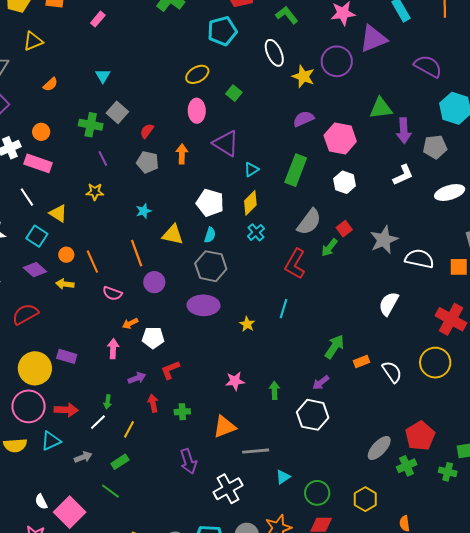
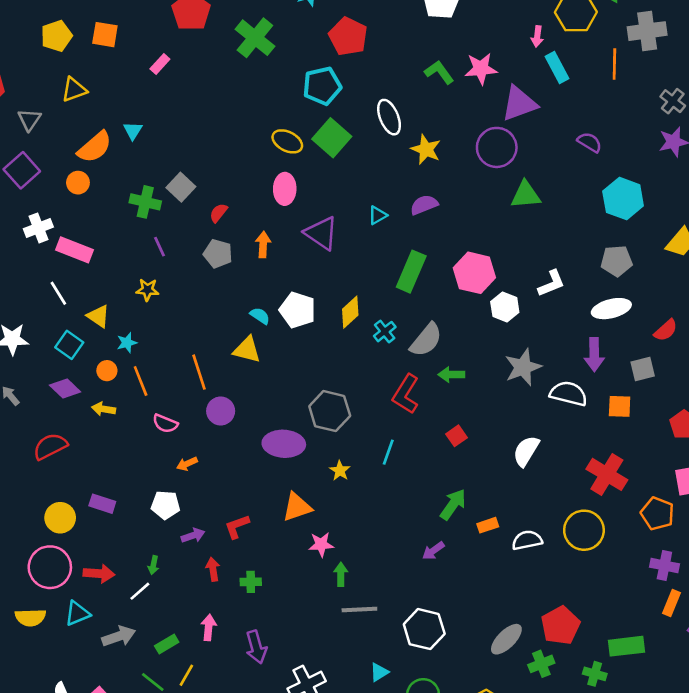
green L-shape: (287, 15) -> (439, 72), moved
purple circle: (337, 61) -> (497, 147), moved
purple semicircle: (428, 66) -> (589, 142), size x0.7
yellow ellipse: (197, 74) -> (287, 141), turned 55
cyan triangle: (103, 76) -> (133, 131), moved
orange semicircle: (50, 84) -> (95, 147), size x1.8
green square: (234, 93) -> (332, 138), moved, size x1.8
purple arrow: (404, 131) -> (594, 355), moved
orange circle: (41, 132) -> (78, 183), moved
pink hexagon: (340, 138) -> (474, 273), moved
gray pentagon: (435, 147) -> (617, 261), moved
cyan triangle: (251, 170) -> (378, 215), moved
white hexagon: (345, 182) -> (505, 307), moved
cyan star: (144, 211) -> (127, 343), moved
red square: (344, 229) -> (457, 436), moved
cyan cross: (256, 232) -> (385, 332), moved
cyan semicircle: (210, 235) -> (260, 316), moved, turned -77
green arrow: (329, 248) -> (451, 375), turned 48
gray hexagon: (211, 266) -> (330, 411), moved
white pentagon: (153, 338) -> (165, 505), moved
pink arrow: (113, 349) -> (209, 627), moved
yellow circle: (35, 368) -> (60, 518), size x0.7
white semicircle: (392, 372) -> (527, 540), turned -70
green arrow: (274, 390) -> (341, 574), moved
white hexagon: (313, 415) -> (424, 629), moved
orange triangle: (224, 427) -> (297, 507), moved
yellow line: (129, 429) -> (186, 675), moved
gray line: (256, 451) -> (359, 609), moved
gray arrow: (83, 457) -> (119, 636), size x1.4

